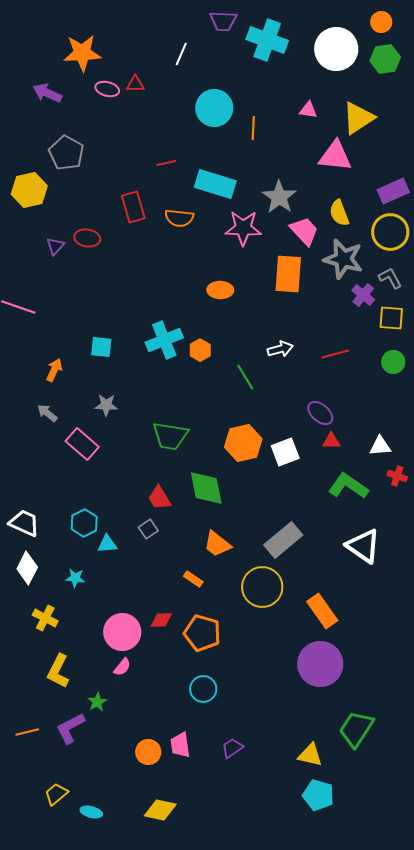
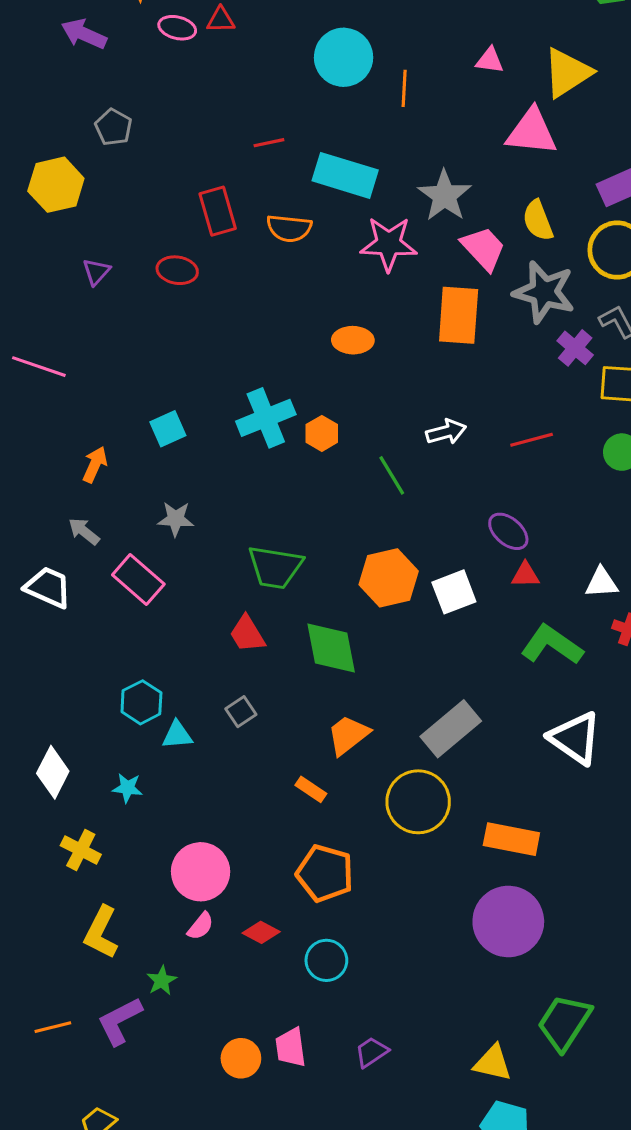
gray pentagon: (66, 153) -> (113, 127), size x0.7
red ellipse: (87, 238) -> (177, 270), moved
cyan square: (101, 347) -> (168, 429), turned -30
red trapezoid: (159, 498) -> (247, 634), moved
white trapezoid: (24, 523) -> (48, 587), moved
orange trapezoid: (217, 544) -> (348, 735), turned 104
orange rectangle: (322, 611) -> (511, 839), turned -44
red diamond: (161, 620) -> (261, 932), moved, turned 30

